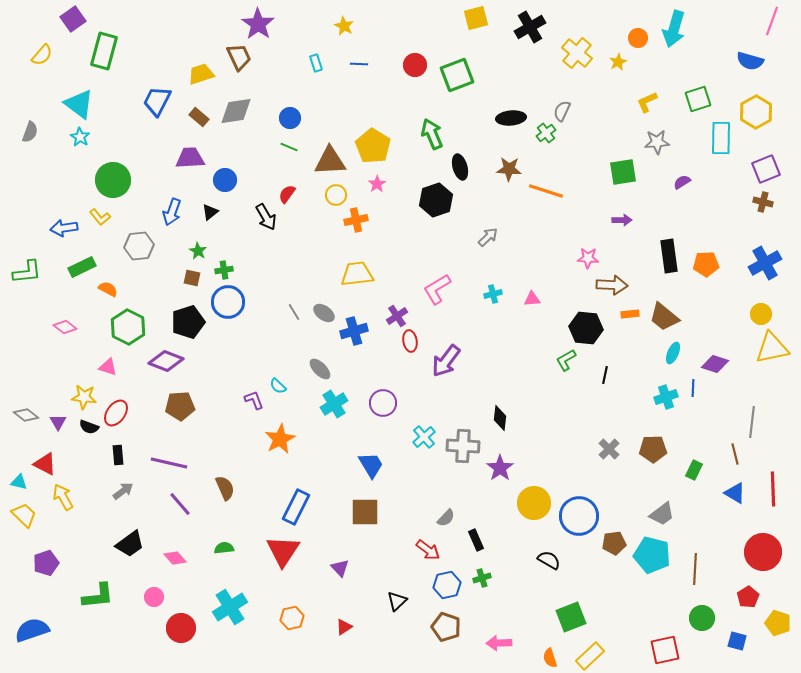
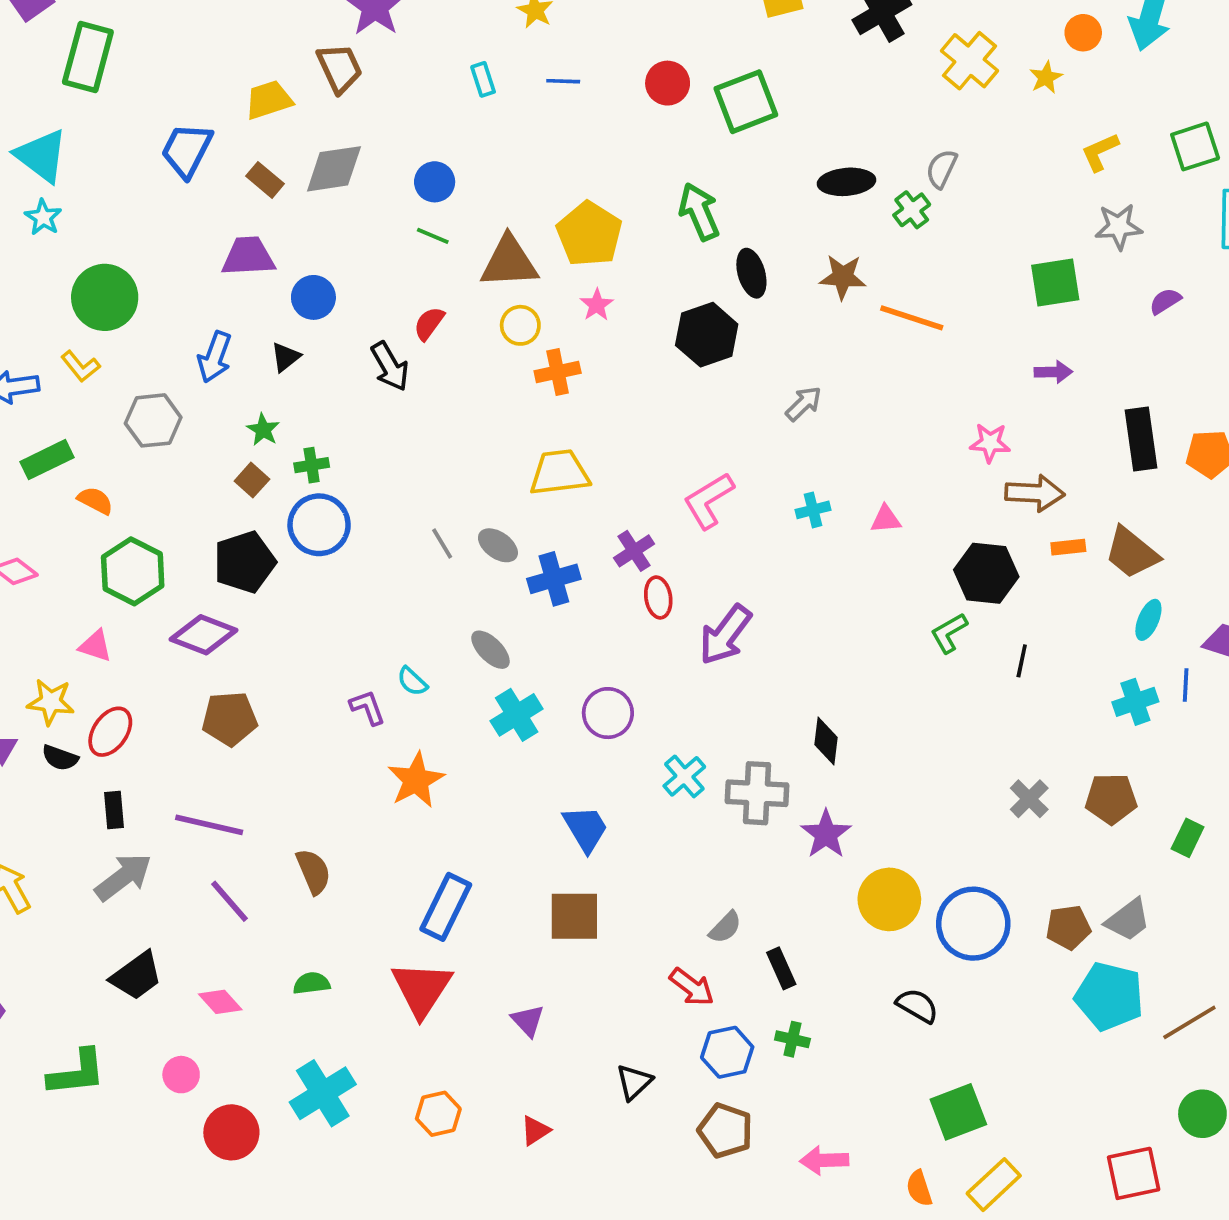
brown square: (192, 278) -> (252, 480), turned 30
gray arrow: (123, 491) -> (123, 877), size x1.5
brown pentagon: (614, 543) -> (1068, 927), moved
brown line: (695, 569) -> (1189, 1022), turned 56
green cross: (482, 578) -> (792, 1039), turned 30

